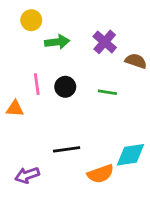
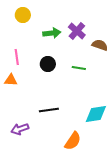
green arrow: (57, 42) -> (52, 33), moved
pink line: (37, 84) -> (17, 57), moved
orange semicircle: (101, 174) -> (73, 141), moved, turned -36

